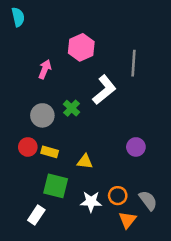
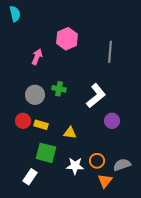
white L-shape: (104, 90) -> (96, 96), moved
green cross: (72, 108) -> (59, 89), turned -32
gray semicircle: (148, 200) -> (122, 165), turned -72

